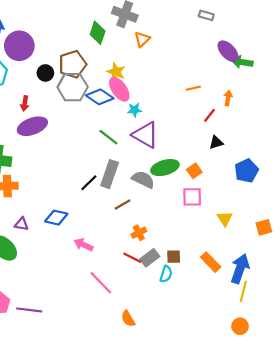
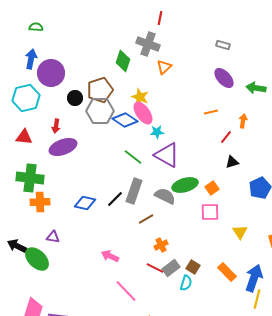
purple ellipse: (228, 51) -> (224, 78), moved
blue diamond: (56, 218) -> (85, 203), moved
brown square: (174, 257) -> (193, 267), turned 32

